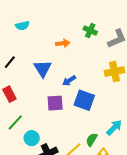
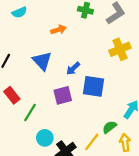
cyan semicircle: (22, 26) -> (19, 12), moved
green line: (15, 122) -> (30, 112), moved
green semicircle: (92, 140) -> (110, 127), turned 32

